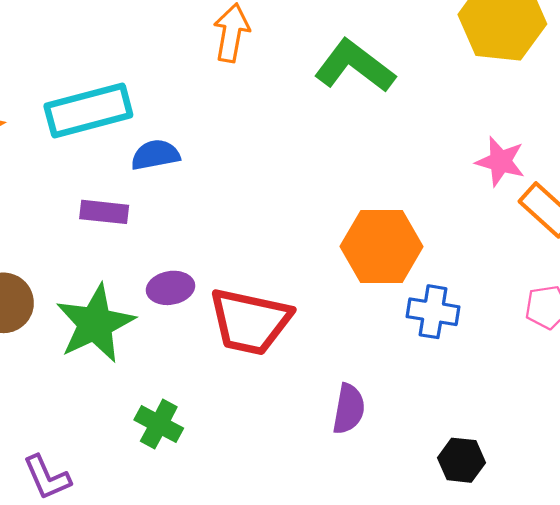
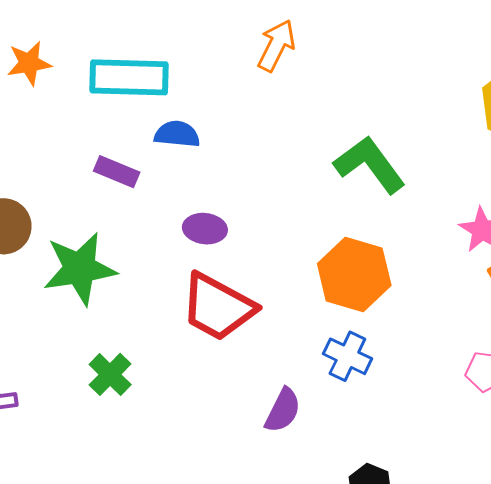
green L-shape: (355, 66) -> (370, 165), moved
purple ellipse: (171, 288) -> (205, 229), moved
blue cross: (433, 312) -> (347, 356), moved

